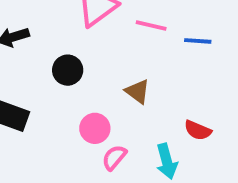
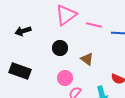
black circle: (68, 70) -> (60, 48), moved

